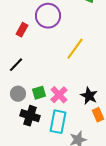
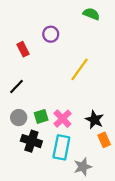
purple circle: (48, 16) -> (51, 34), size x0.6
red rectangle: (22, 30) -> (23, 49), turned -56

